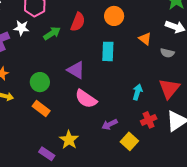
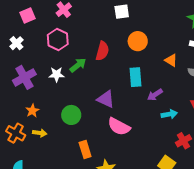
white star: (21, 28) -> (57, 74), moved
cyan arrow: (137, 92) -> (169, 114), turned 70
orange rectangle: (41, 109) -> (85, 149), moved, turned 42
purple arrow: (110, 124) -> (155, 95), moved

